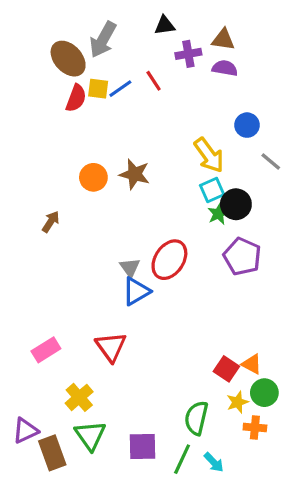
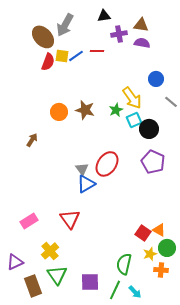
red line: (154, 81) -> (97, 51), turned -56
green star: (218, 214) -> (116, 110), moved
purple triangle: (25, 431) -> (15, 262), moved

